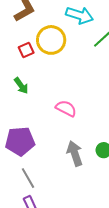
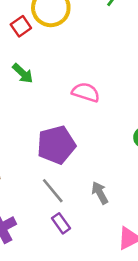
purple pentagon: (20, 141) -> (56, 145), moved
gray arrow: (75, 153) -> (100, 193), moved, size x0.7

